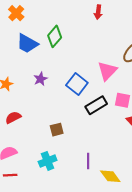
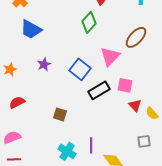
green diamond: (55, 36) -> (89, 22), moved
brown square: (57, 130) -> (60, 114), turned 32
cyan cross: (48, 161) -> (67, 151), moved, turned -36

